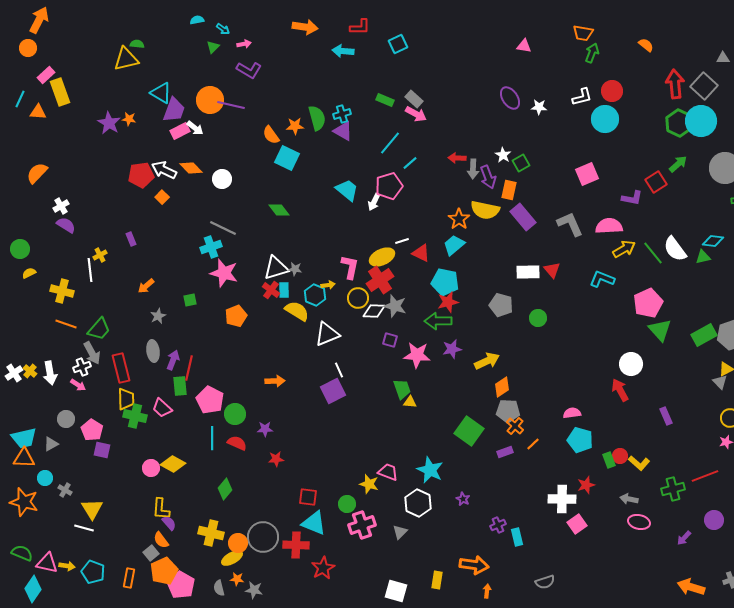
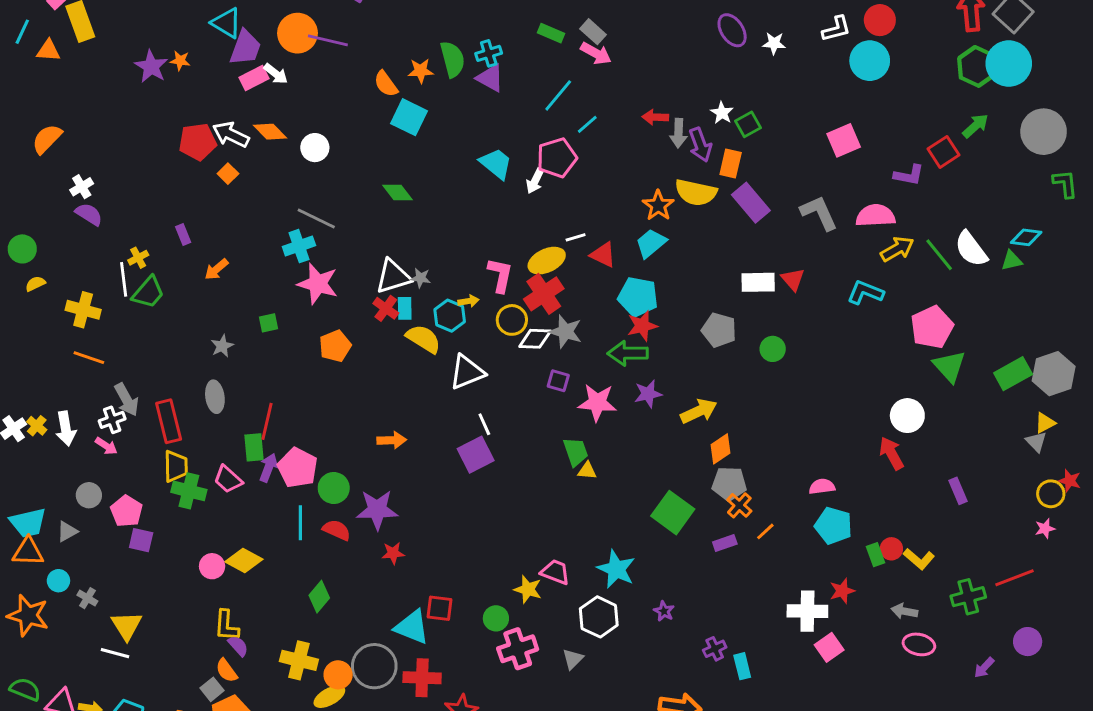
orange arrow: (146, 286) -> (216, 269), moved
green trapezoid: (99, 329) -> (148, 292), moved
purple arrow: (173, 360) -> (269, 468), moved
purple star: (265, 429) -> (377, 510), size x1.8
cyan triangle: (314, 523) -> (412, 627), moved

